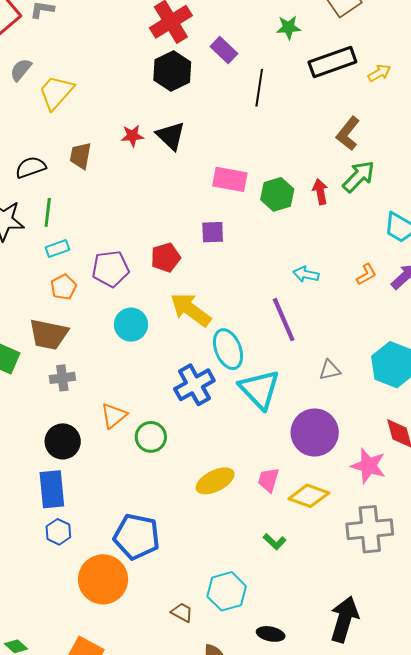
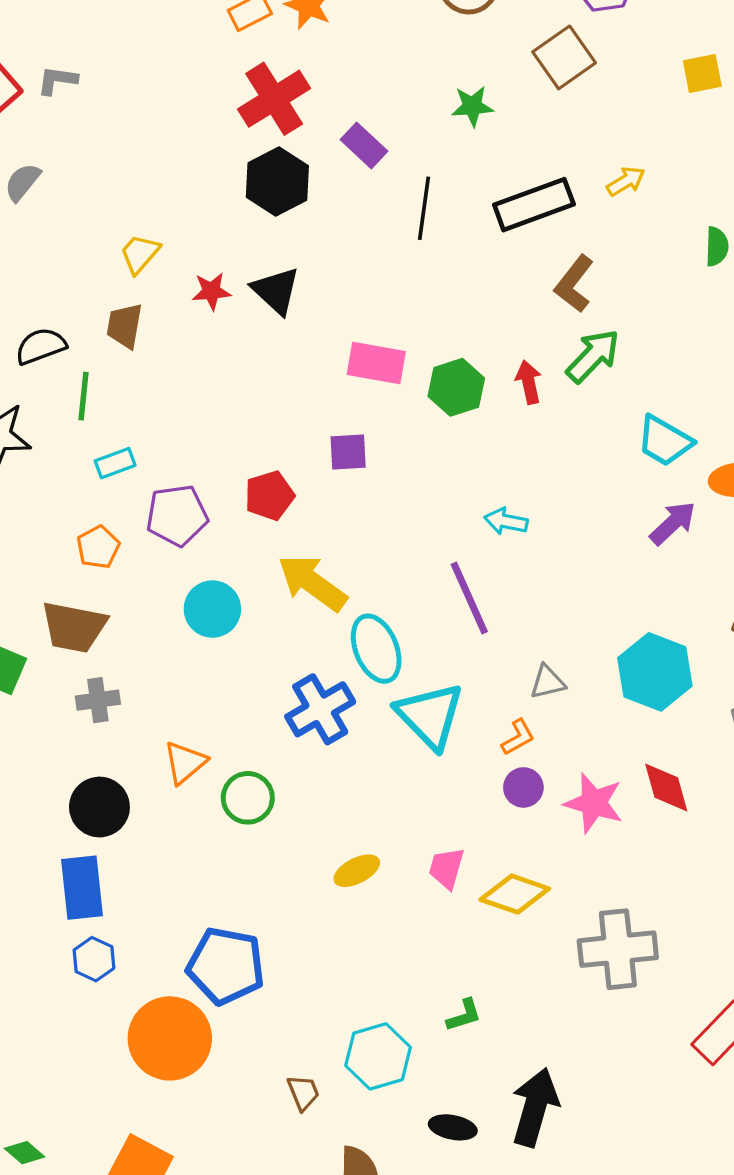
black rectangle: (332, 62) -> (534, 205), moved
yellow trapezoid: (56, 92) -> (140, 254), moved, size x0.7
green line: (48, 212) -> (84, 396), moved
cyan rectangle: (57, 249) -> (115, 463), moved
orange L-shape: (366, 274) -> (518, 737), moved
purple circle: (315, 433) -> (523, 787), size x0.5
pink star: (368, 466) -> (594, 803), moved
yellow ellipse: (215, 481) -> (357, 871), size x0.7
green L-shape: (275, 542) -> (464, 1015), moved, turned -60
brown trapezoid: (182, 612) -> (303, 1093), turned 40
black arrow: (344, 619) -> (535, 1107), moved

